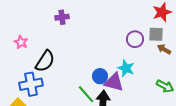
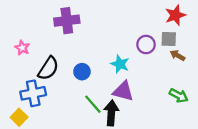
purple cross: (62, 17) -> (67, 21), size x1.6
cyan star: (126, 68) -> (120, 64), moved
blue circle: (100, 76) -> (82, 72), moved

